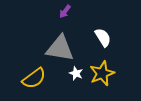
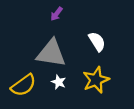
white star: (76, 73) -> (59, 82), moved

